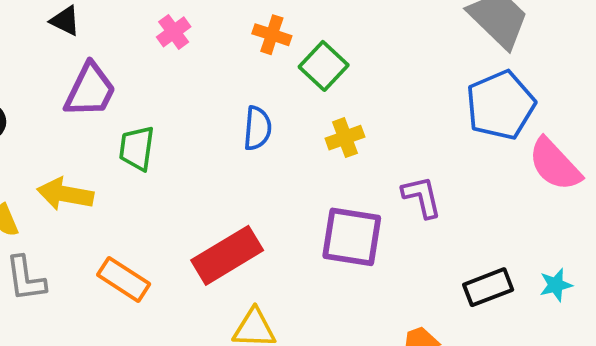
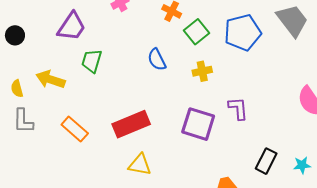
blue pentagon: (500, 105) -> (243, 32), moved
blue semicircle: (257, 128) -> (157, 60), turned 140
black rectangle: (488, 287) -> (266, 161), turned -50

